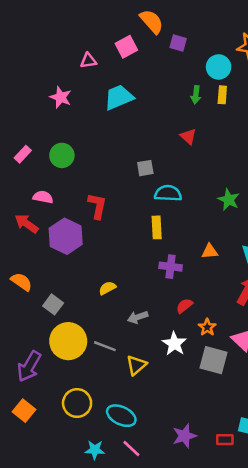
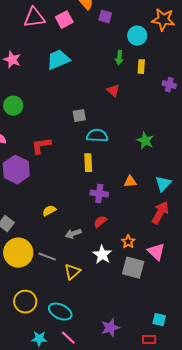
pink triangle: (88, 61) -> (34, 18), moved, size x1.6
yellow rectangle: (222, 95) -> (141, 67), moved
red L-shape: (97, 206) -> (41, 146), turned -110
red semicircle: (184, 306) -> (100, 222), moved
red rectangle: (225, 440) -> (149, 340), moved

